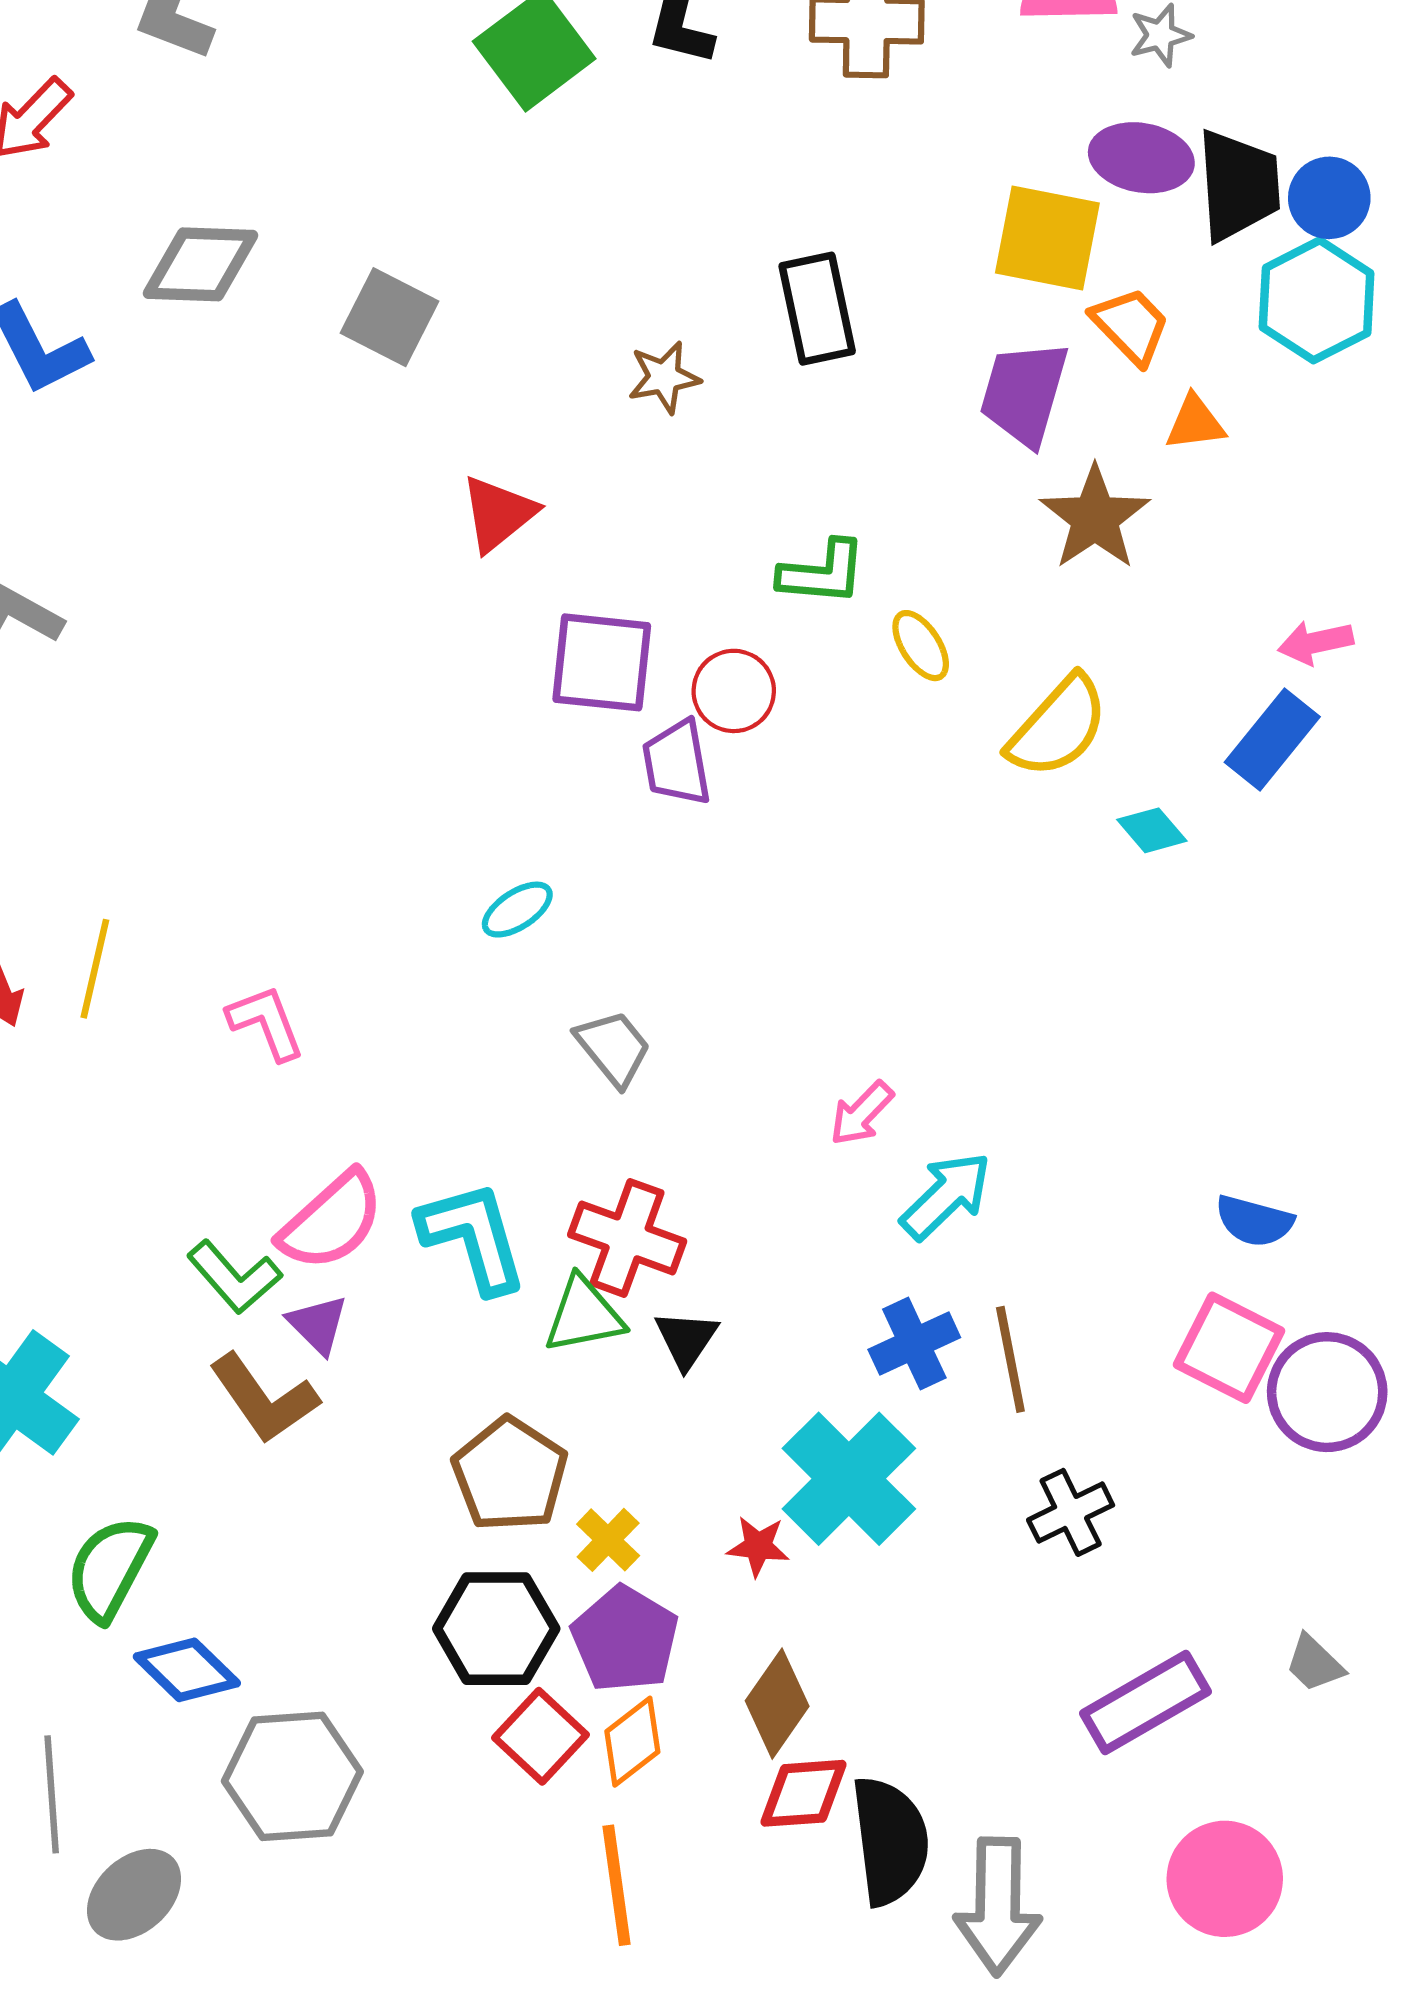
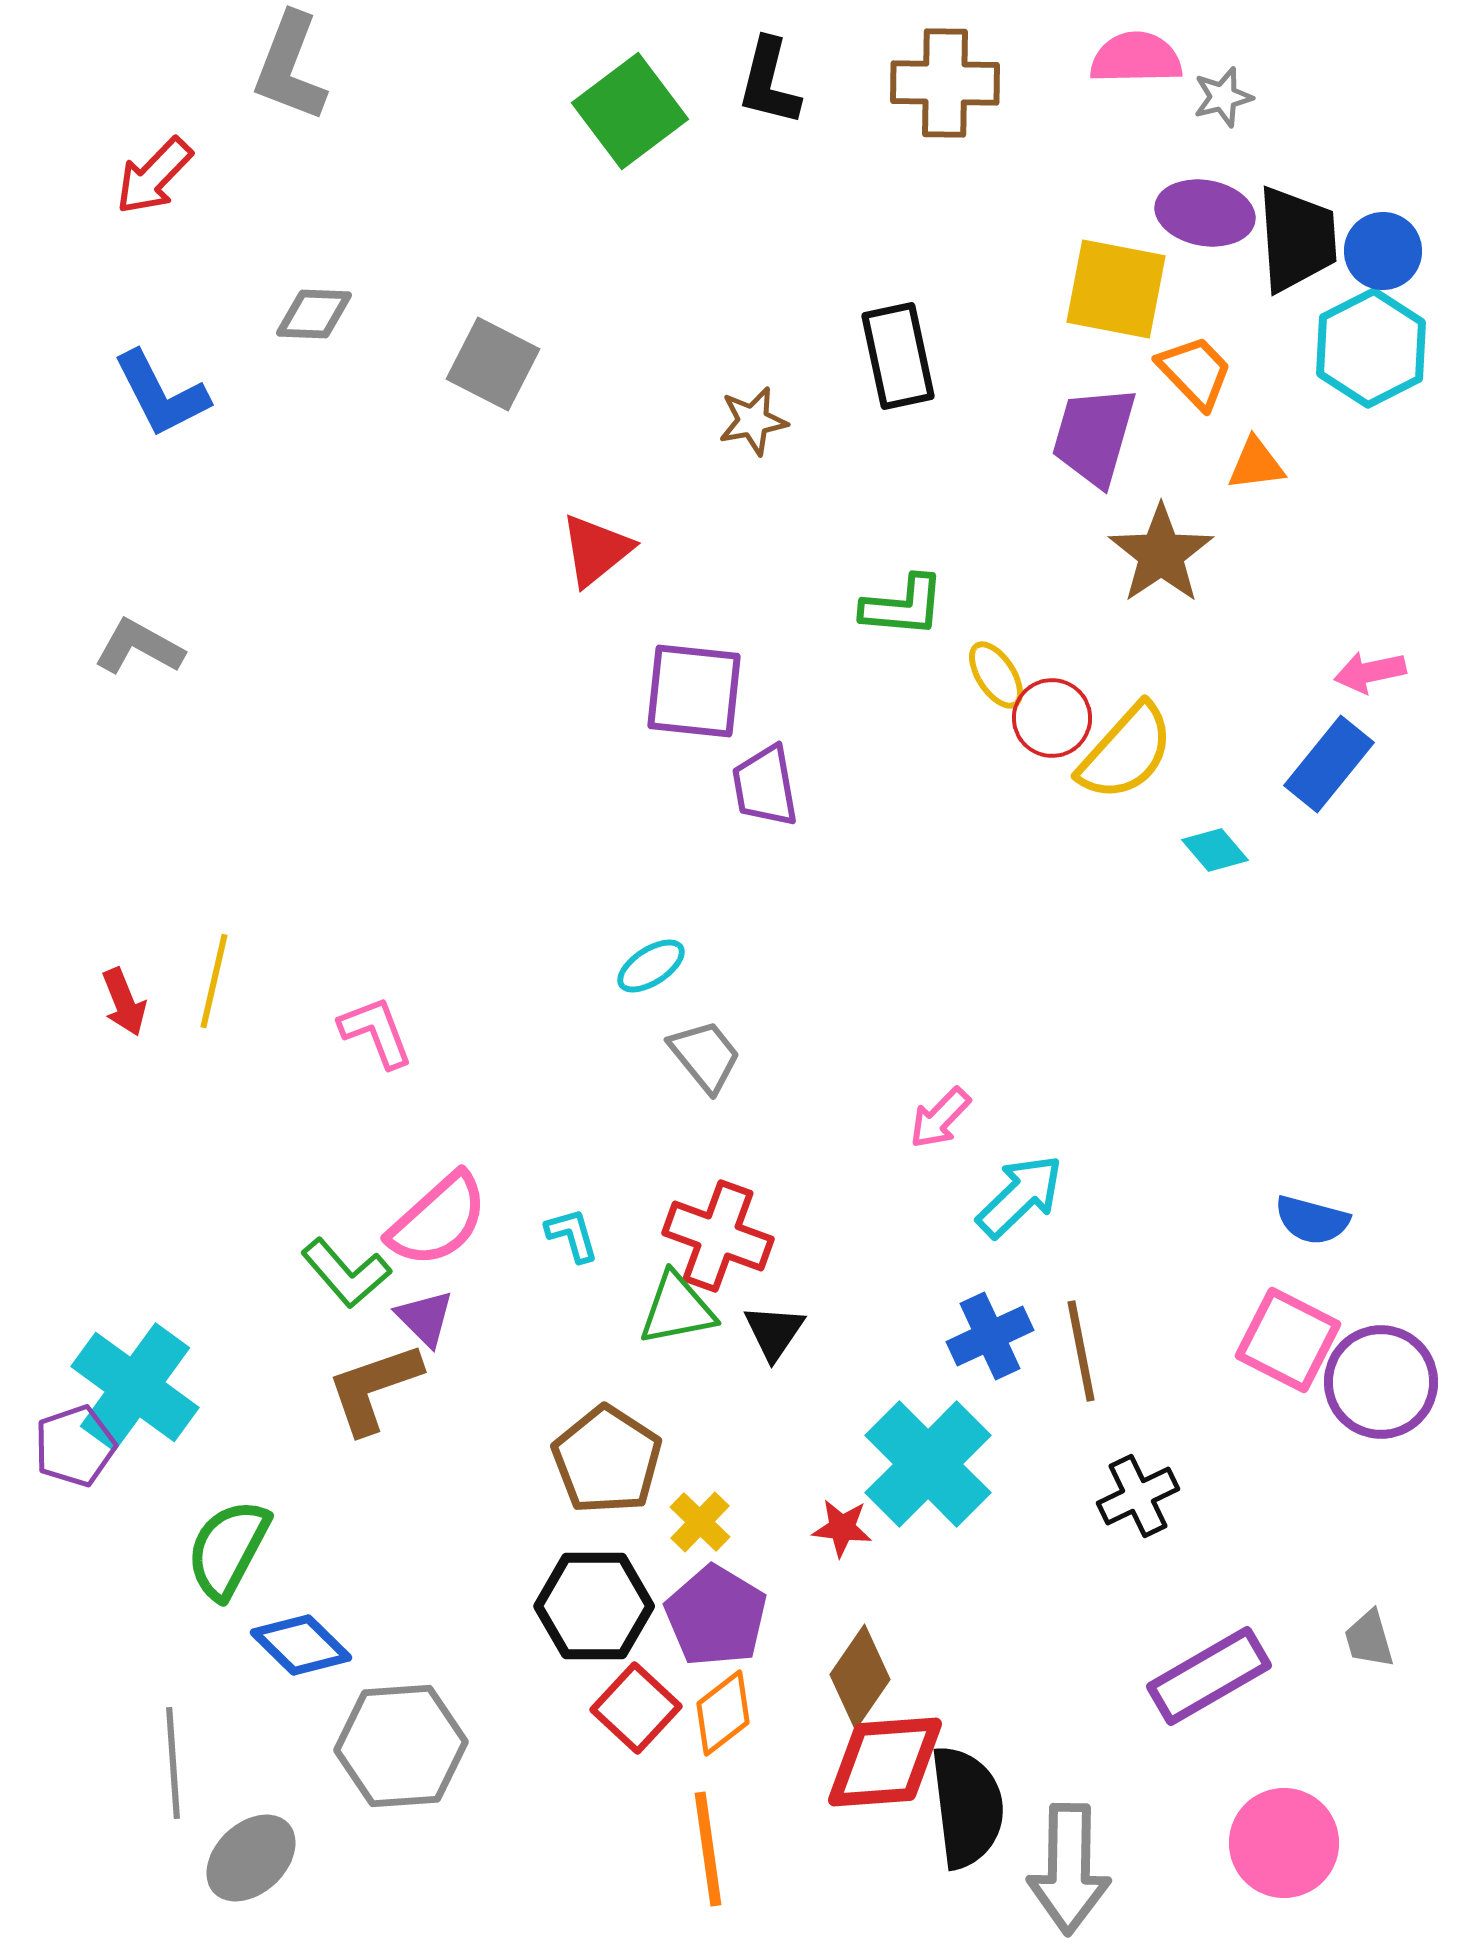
gray diamond: (201, 264) -> (314, 314), size x0.7
red circle: (734, 691) -> (1052, 718), moved
cyan ellipse: (517, 910) -> (651, 966), moved
cyan L-shape: (473, 1237) -> (572, 1235), size x0.5
brown L-shape: (264, 1398) -> (374, 1388), turned 106
gray trapezoid: (1314, 1663) -> (1369, 1639), turned 30
red diamond: (803, 1793) -> (885, 1762), size x1.4

